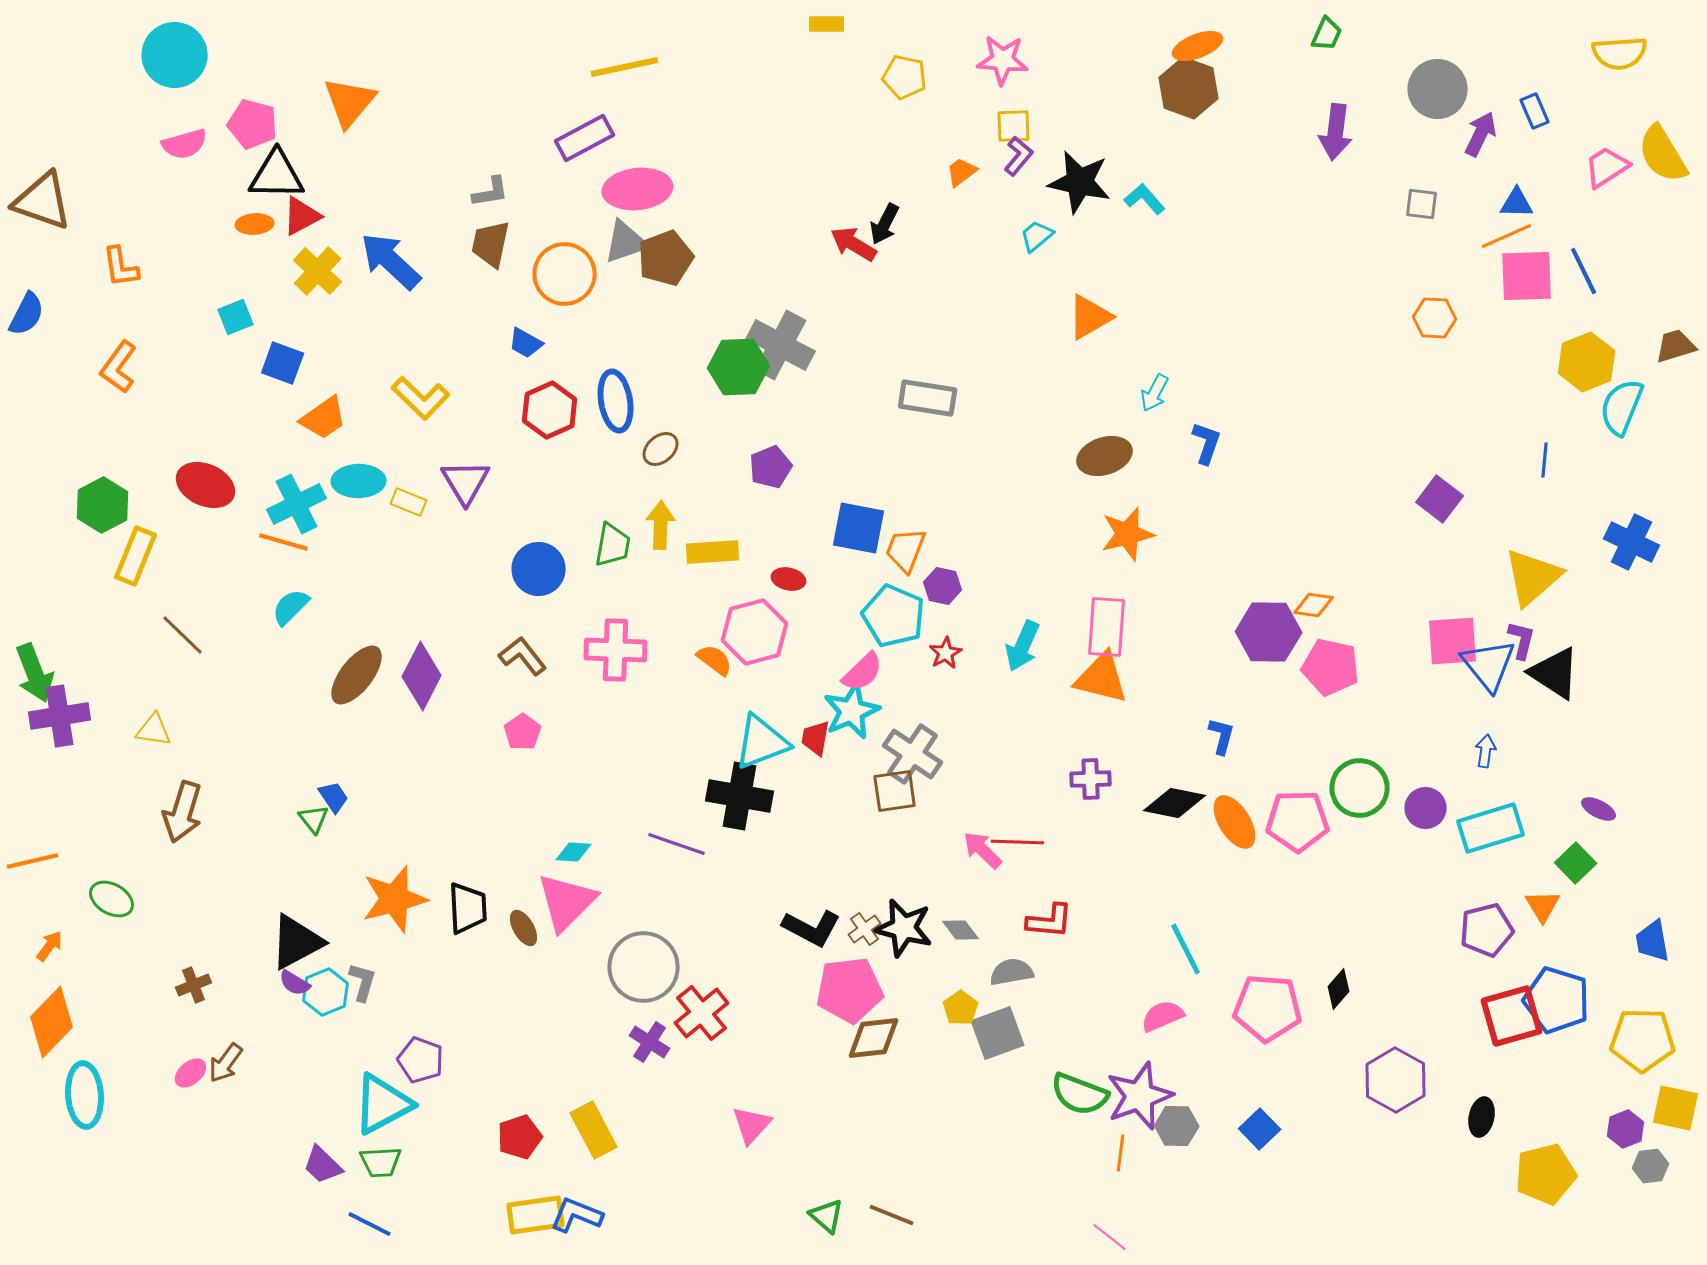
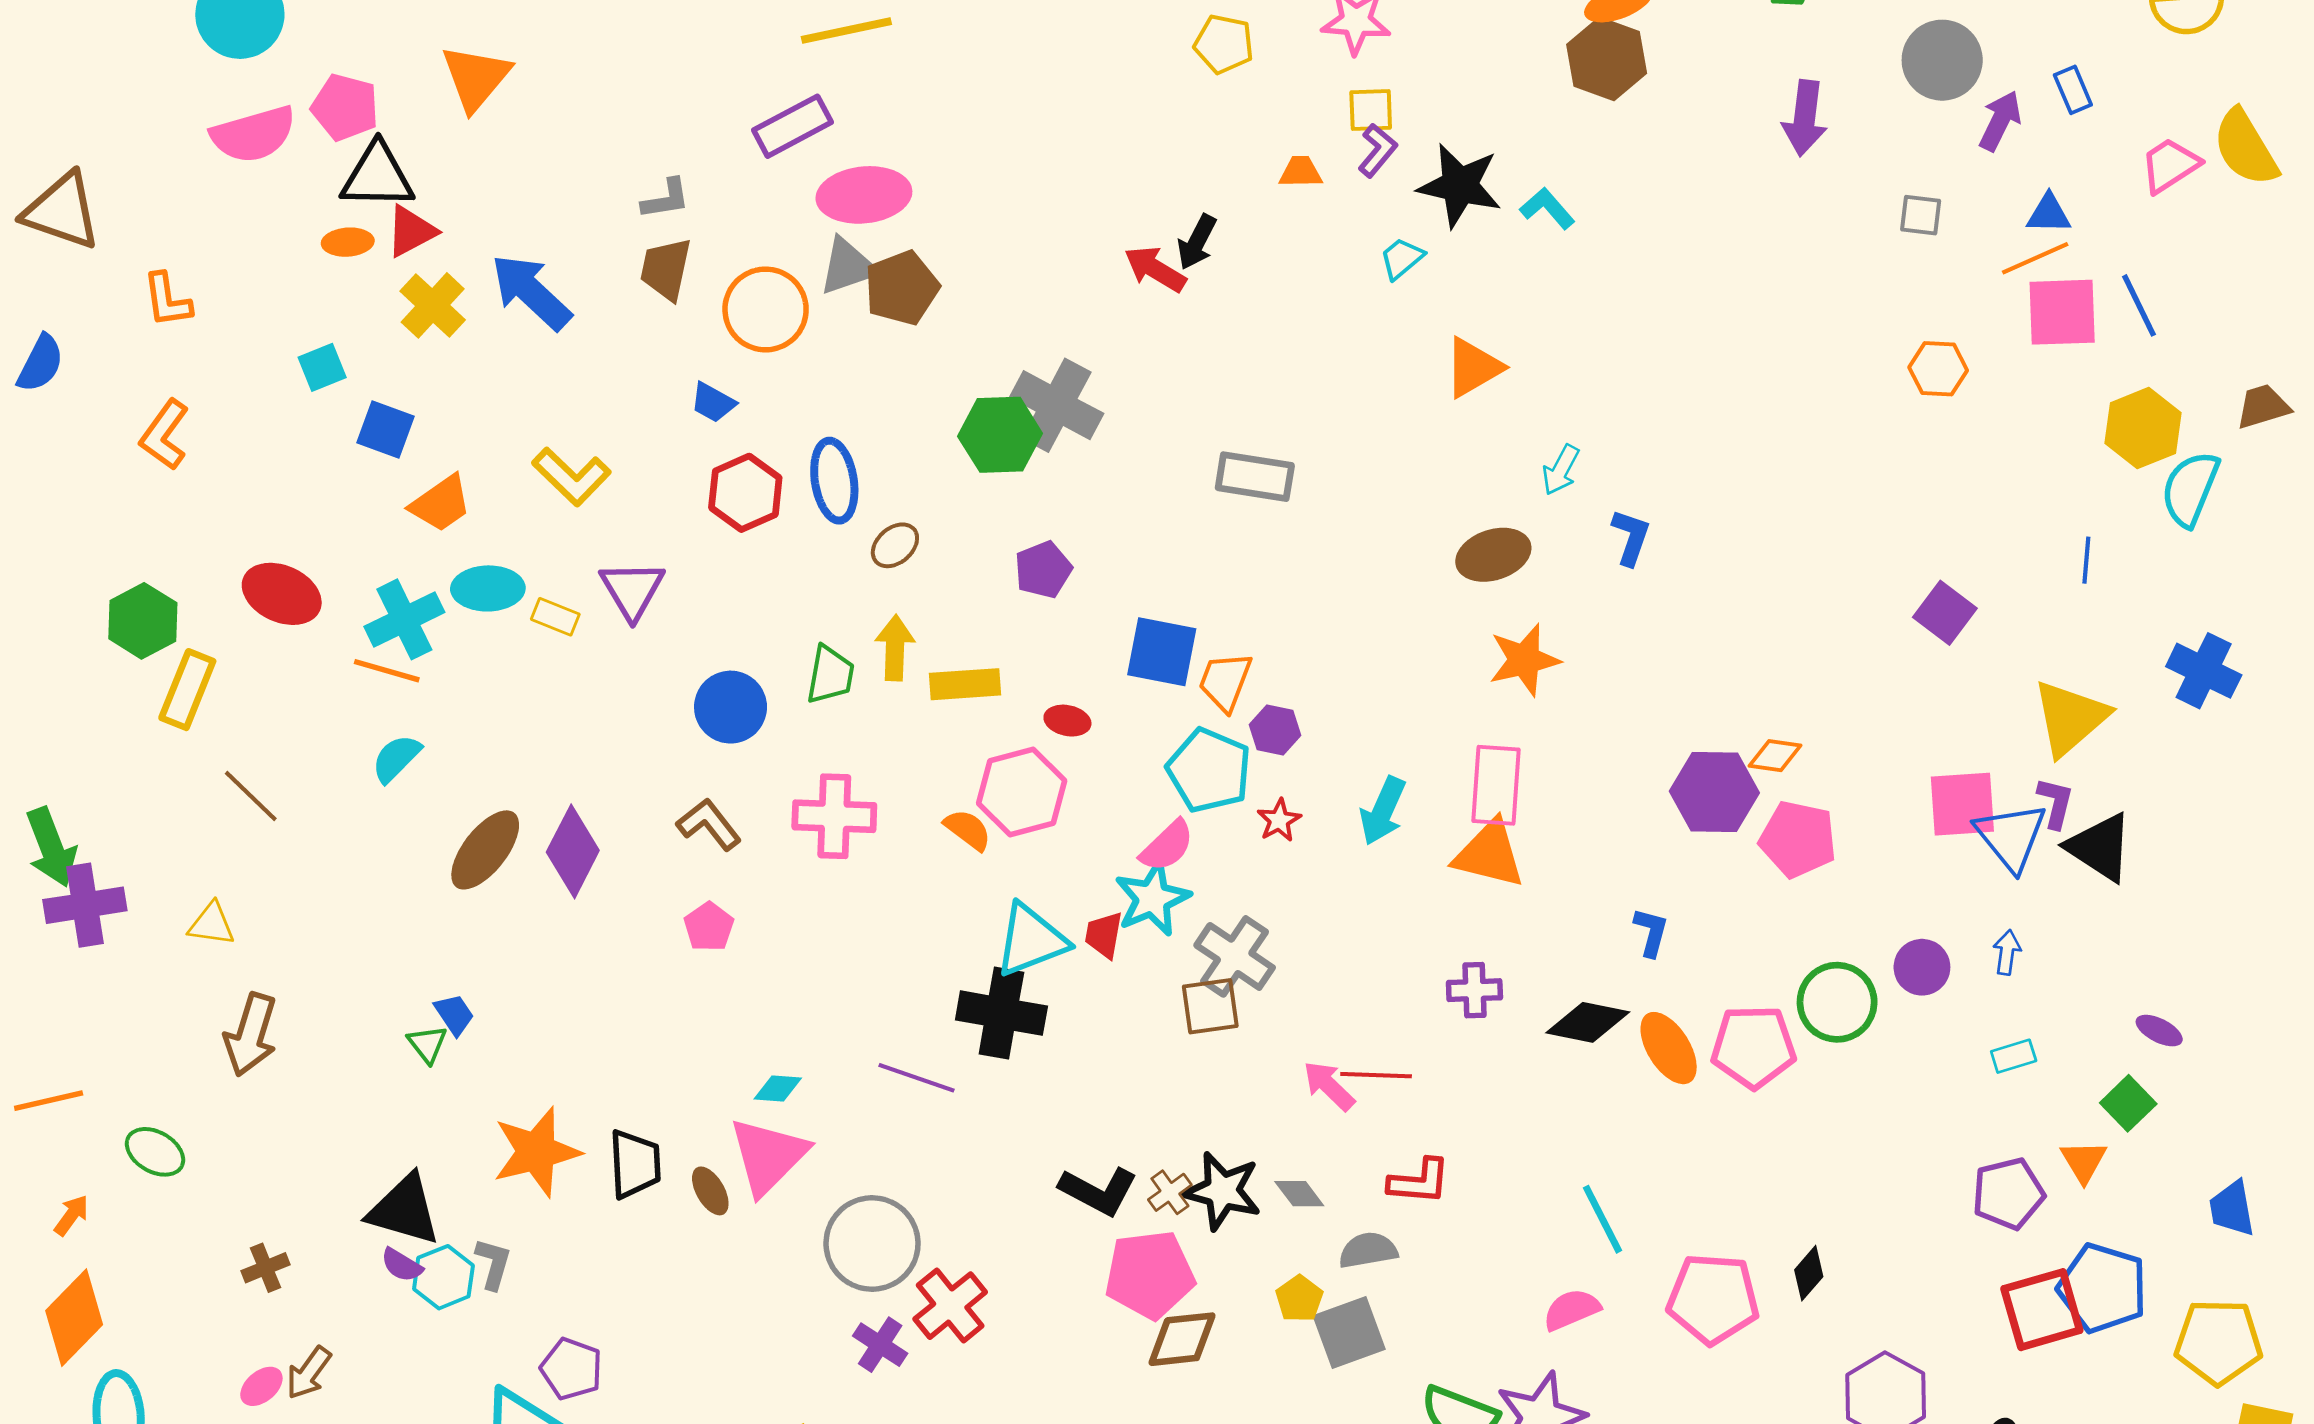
pink semicircle: (185, 144) -> (253, 134), size x1.4
orange trapezoid: (962, 172) -> (1301, 172), turned 36
purple circle: (1426, 808) -> (1922, 967), moved
cyan rectangle: (1491, 828) -> (2014, 1056), size x0.5
black triangle: (297, 942) -> (404, 1210), turned 44

